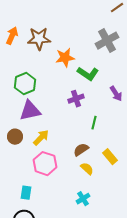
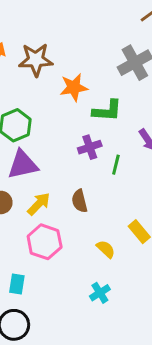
green L-shape: (88, 74) -> (107, 111), turned -30
green line: (94, 123) -> (116, 165), moved
brown semicircle: (81, 150) -> (79, 201), moved, turned -70

